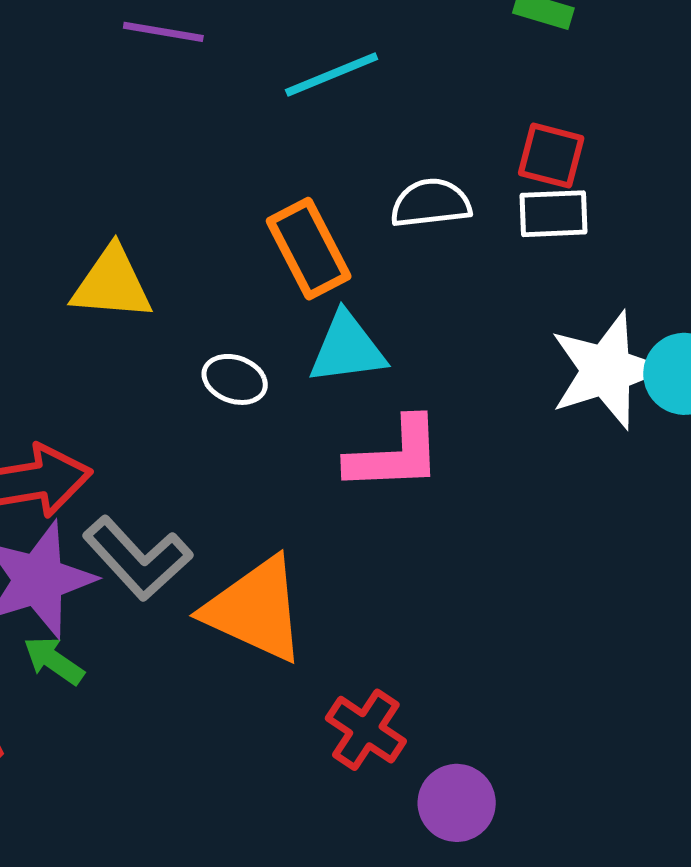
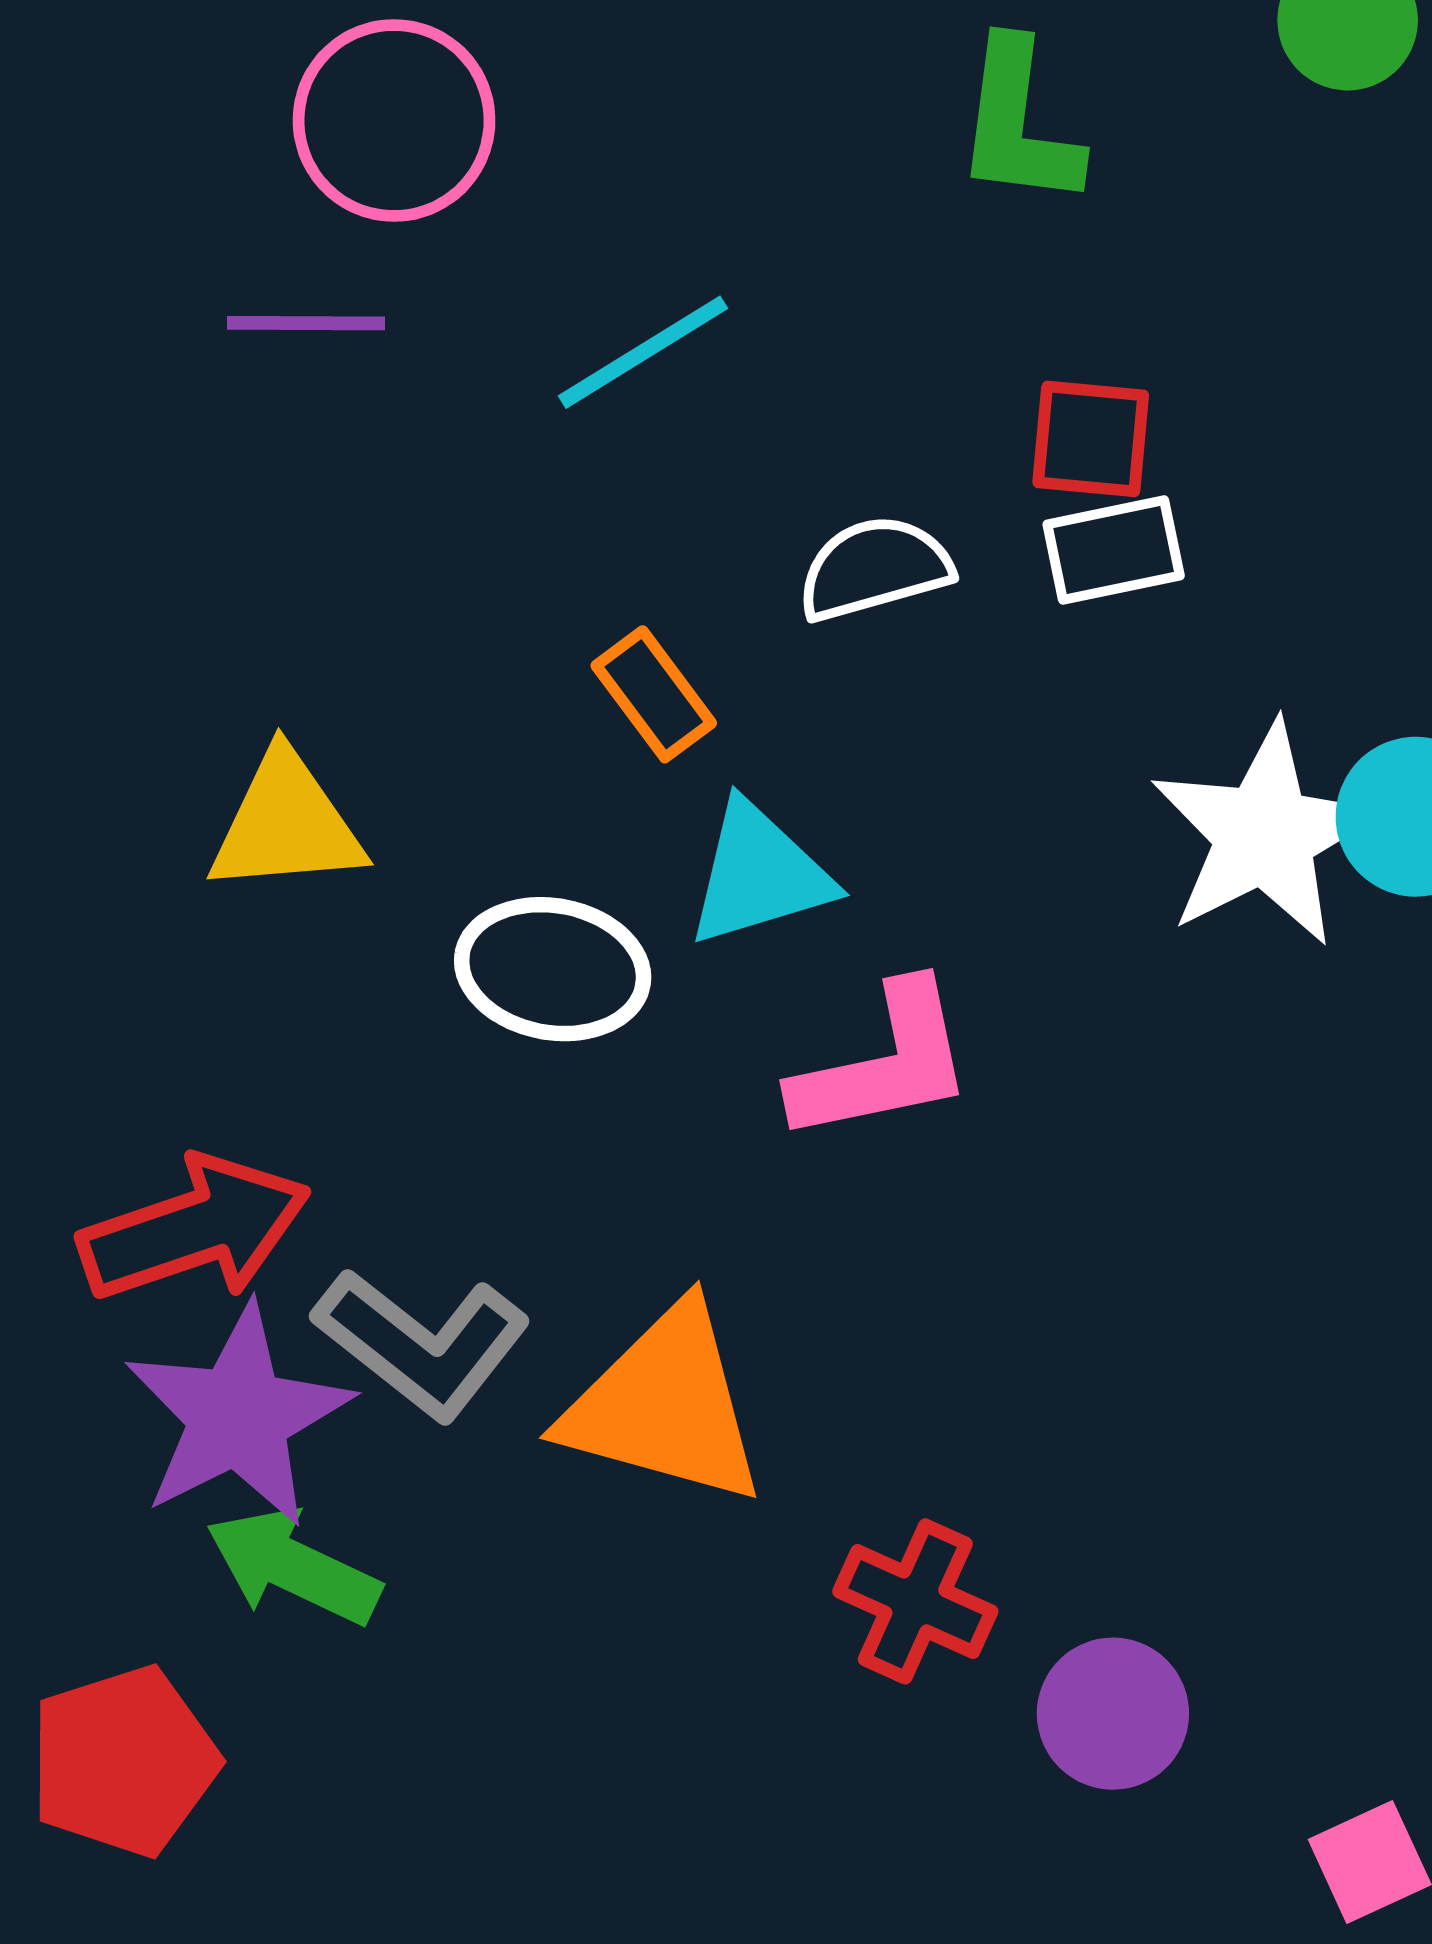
orange rectangle: (309, 249) -> (654, 694), size x0.7
white ellipse: (235, 379) -> (553, 969), size x1.5
green arrow: (54, 660) -> (293, 1567), size x1.4

